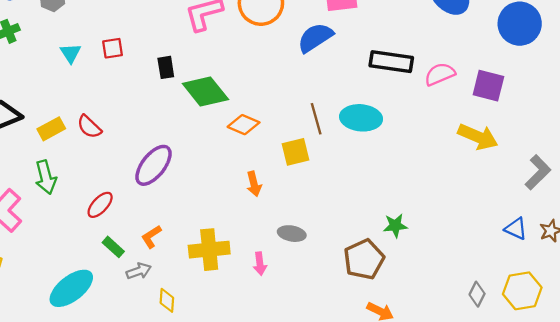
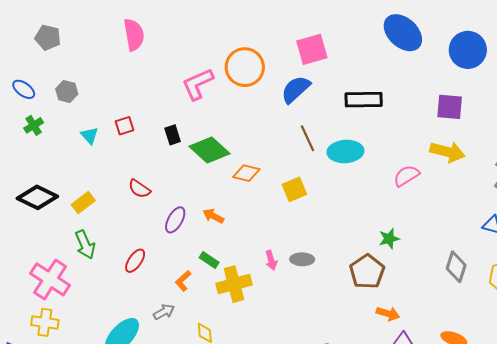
pink semicircle: (440, 74) -> (406, 176), moved
brown line: (316, 119) -> (308, 138), moved
red semicircle: (89, 127) -> (139, 189), moved
purple ellipse: (153, 165) -> (175, 220), size x0.7
orange arrow: (254, 184) -> (213, 216), moved, turned 140
green rectangle: (113, 247) -> (209, 260), moved
pink arrow: (260, 264) -> (271, 260), moved
gray arrow: (139, 271) -> (164, 312), moved
gray diamond: (477, 294) -> (456, 267), moved, size x1.4

